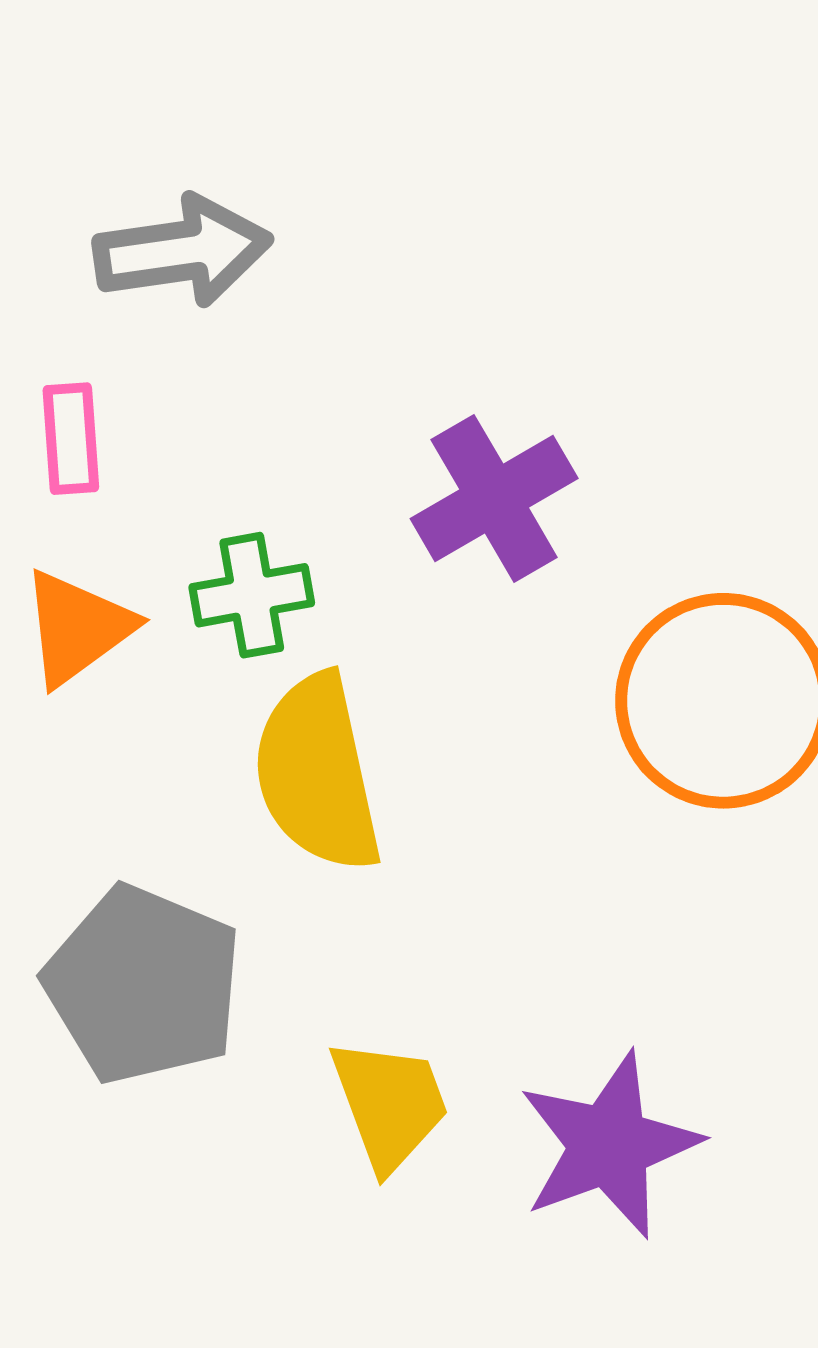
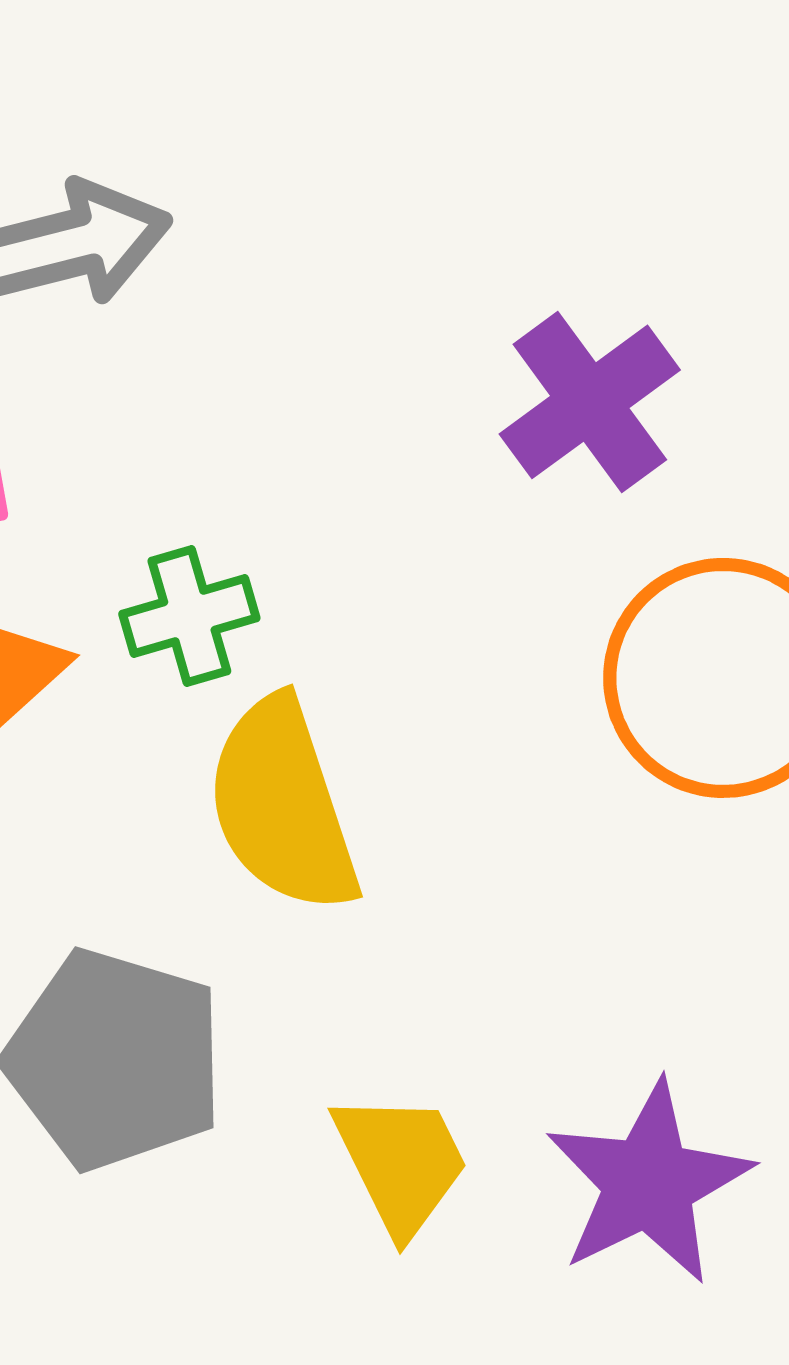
purple cross: (494, 499) -> (590, 402), moved

